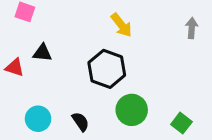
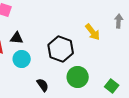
yellow arrow: (121, 25) -> (93, 32), moved
cyan circle: (38, 119) -> (22, 59), moved

